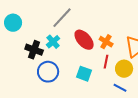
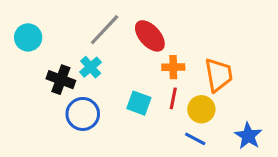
red ellipse: (84, 40) -> (150, 36), moved
orange cross: (106, 42) -> (173, 67), turned -32
cyan square: (84, 74) -> (139, 103), moved

